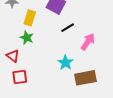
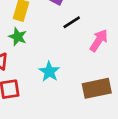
cyan star: (65, 63) -> (49, 72), moved

